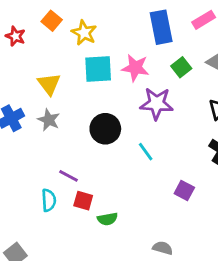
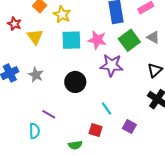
red star: (15, 36) -> (14, 24), moved
green square: (181, 67) -> (129, 40), size x1.5
yellow triangle: (49, 84) -> (35, 37), moved
cyan line: (146, 152) -> (107, 109), moved
red square: (83, 201) -> (96, 130), moved

